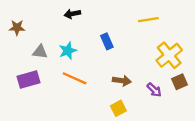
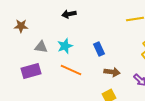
blue rectangle: (107, 41) -> (99, 49), moved

